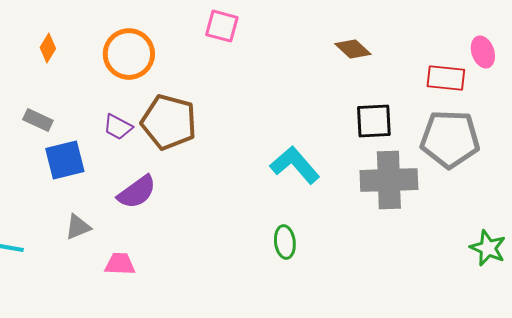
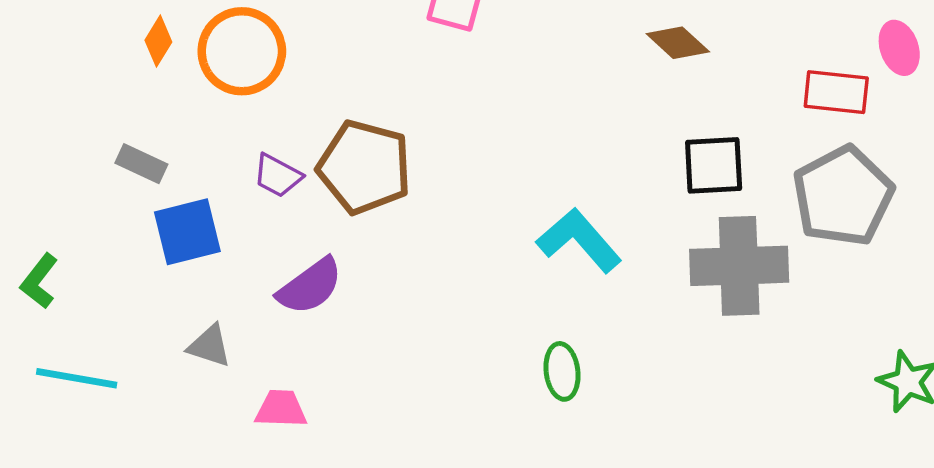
orange circle: (129, 54) -> (242, 51), moved
gray pentagon: (450, 139) -> (843, 196), turned -30
gray triangle: (78, 227) -> (209, 346), turned 40

